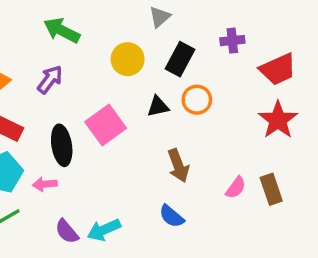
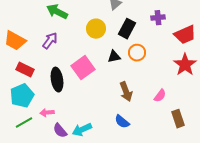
pink arrow: (45, 184) -> (47, 113), moved
pink semicircle: (236, 188) -> (160, 96), moved
brown rectangle: (271, 189) -> (178, 119), moved

